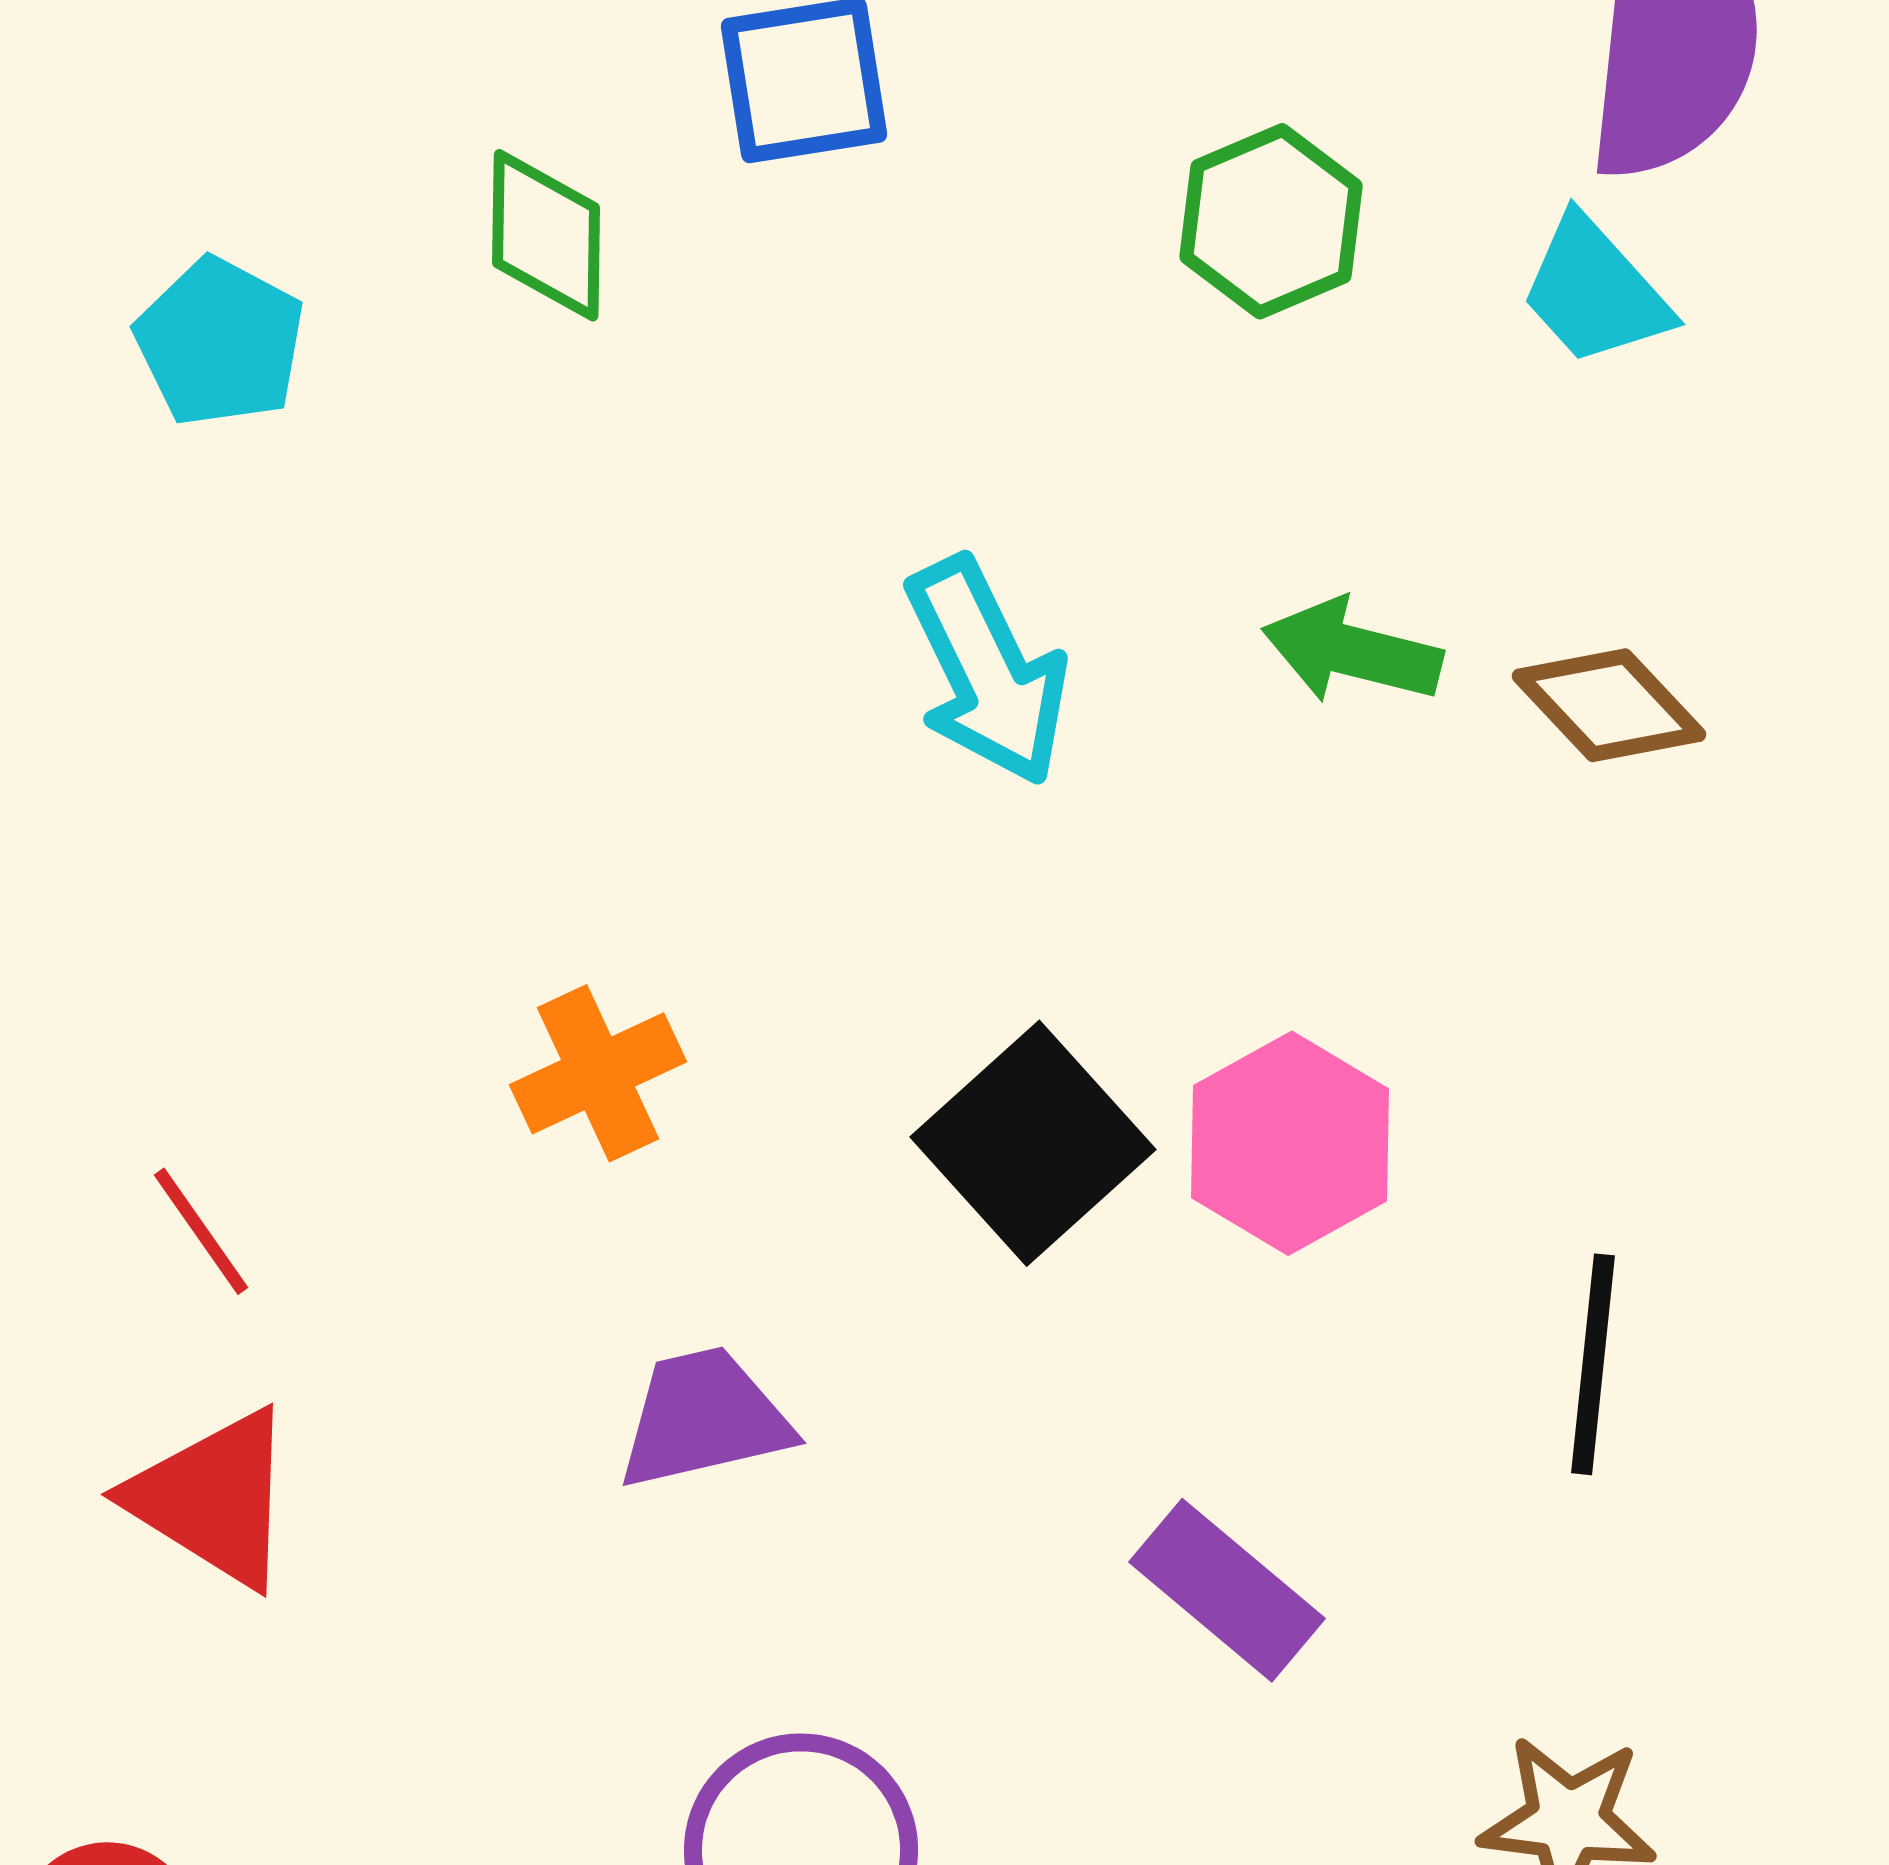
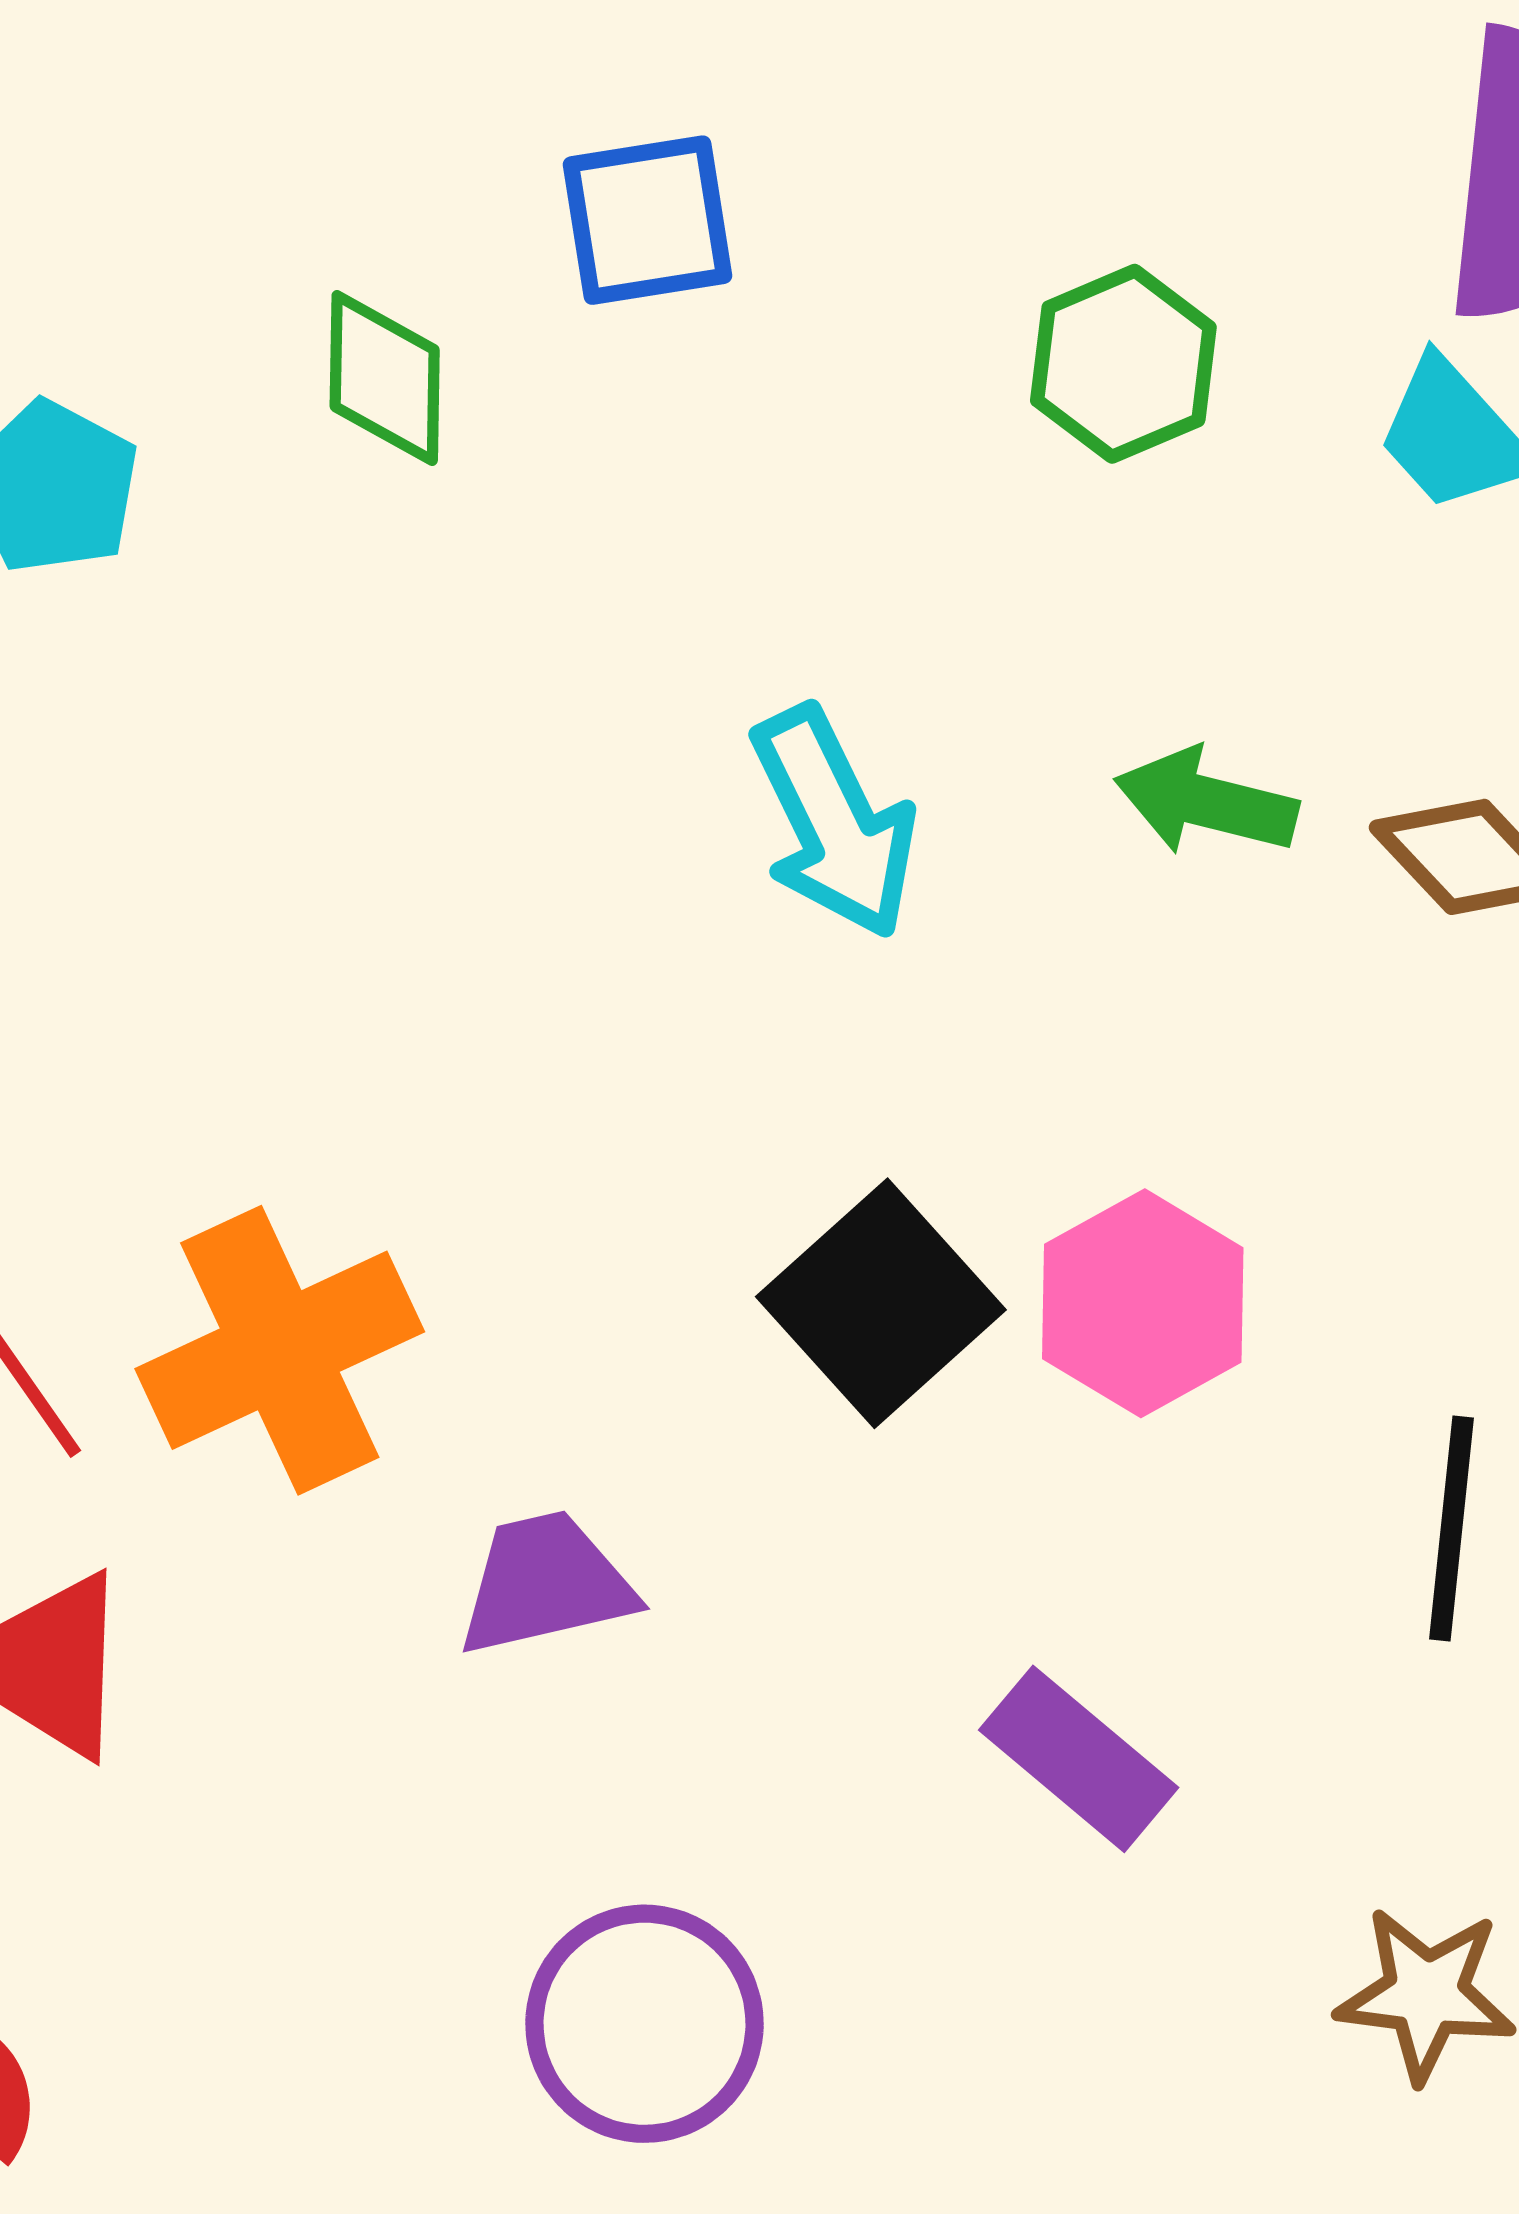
orange cross: (598, 1073) -> (280, 1350), moved, size x1.6

